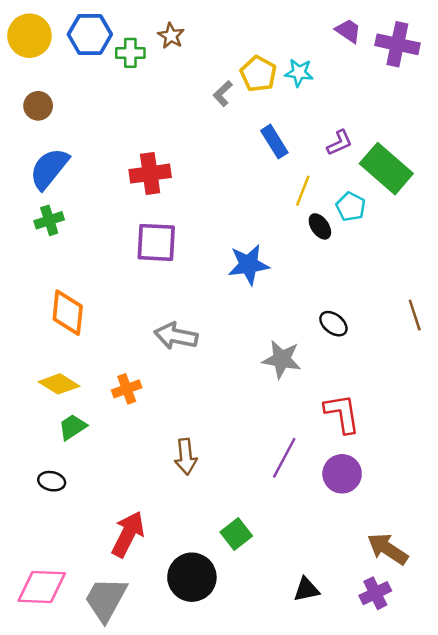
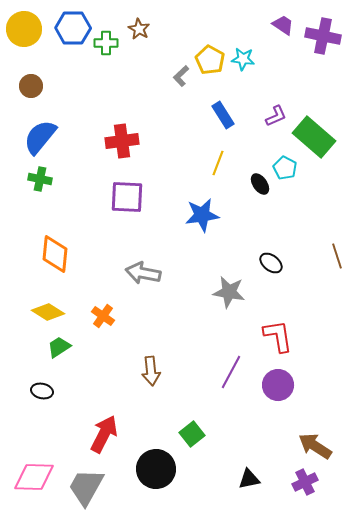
yellow line: (303, 191) -> (218, 163), moved
green cross: (49, 220) -> (40, 179), turned 30
orange cross: (127, 389) -> (103, 316), turned -35

